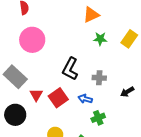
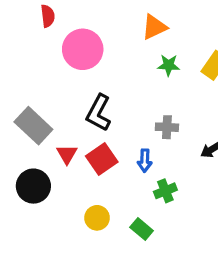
pink circle: (32, 40) -> (83, 49), moved
black L-shape: (70, 69) -> (99, 113), moved
blue arrow: (85, 99) -> (145, 161), turned -104

